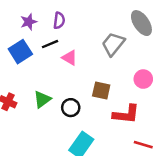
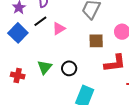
pink triangle: (70, 58) -> (59, 29), turned -48
brown square: (101, 90) -> (96, 41), moved

